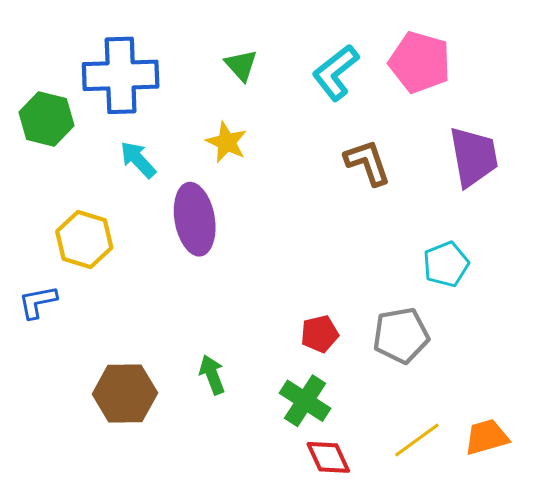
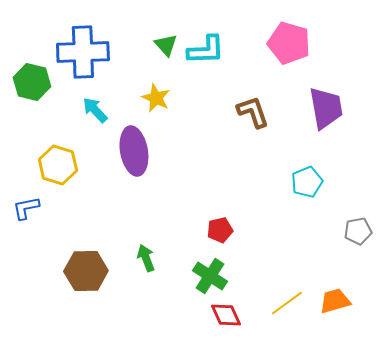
cyan L-shape: (336, 72) -> (206, 50), moved, turned -144
gray pentagon: (401, 335) -> (358, 231), moved, size x0.7

